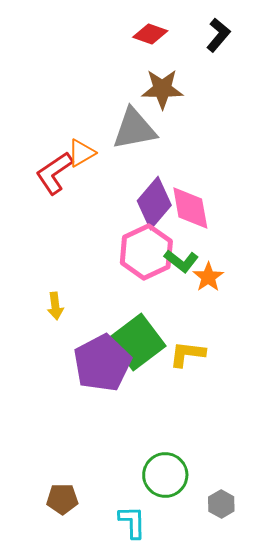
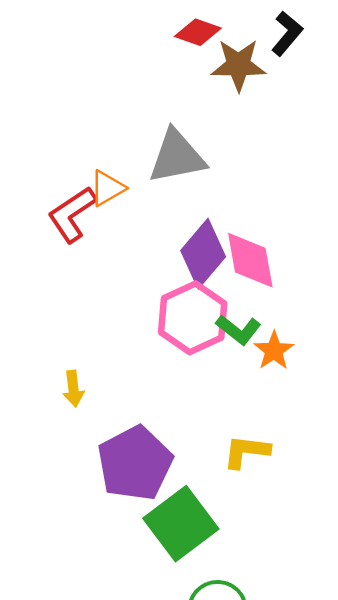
brown star: (162, 89) -> (238, 65), moved
green square: (137, 342) -> (181, 524), moved

